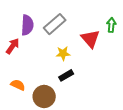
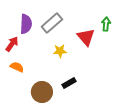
black rectangle: (66, 75) -> (69, 83), moved
orange semicircle: (18, 85) -> (17, 67), moved

